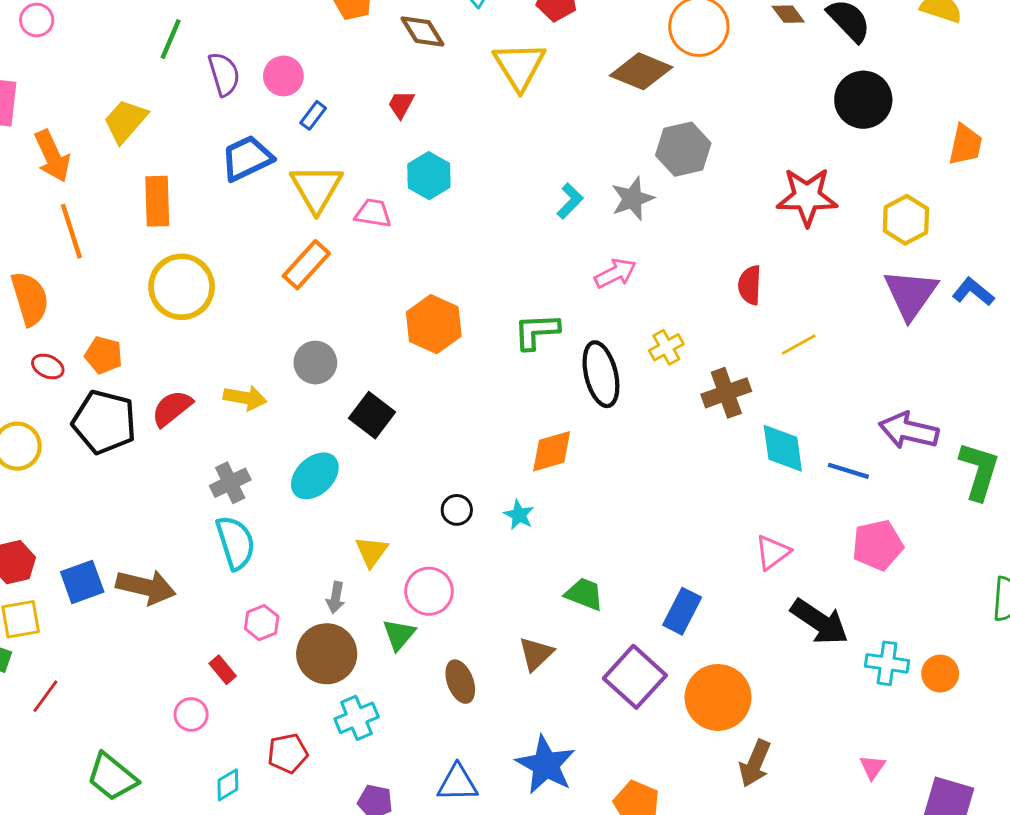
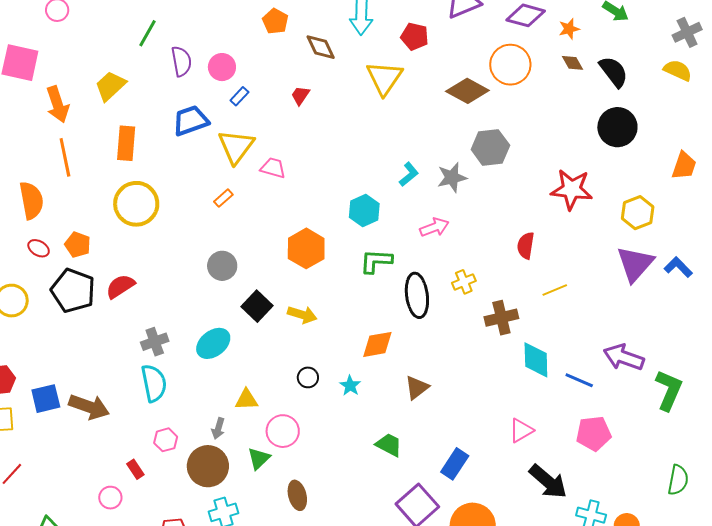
cyan hexagon: (429, 176) -> (364, 210), moved
orange rectangle: (306, 265) -> (223, 198), size x0.6
yellow arrow: (245, 398) -> (302, 315), moved
yellow triangle: (372, 552) -> (246, 400), turned 45
brown triangle: (536, 654) -> (417, 388), moved

